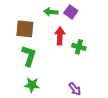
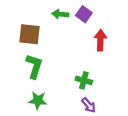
red arrow: (60, 36) -> (100, 40), moved
green cross: (79, 47) -> (84, 80), moved

